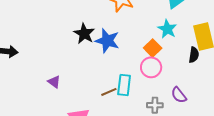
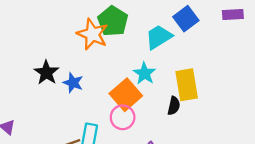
blue star: (107, 41) -> (73, 83), size x0.7
orange square: (153, 48) -> (126, 95), size x1.5

